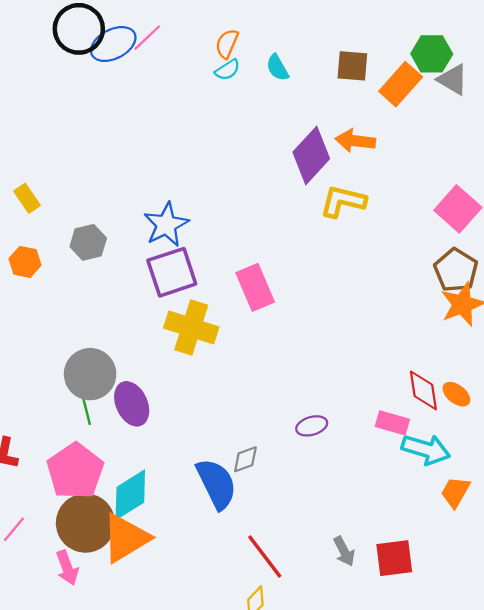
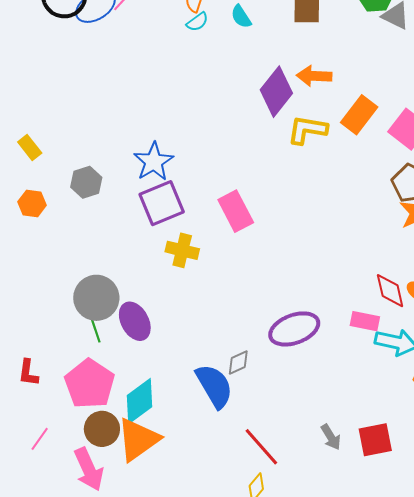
orange rectangle: (401, 84) -> (359, 115), moved
yellow cross: (191, 327) -> (182, 250), size x0.7
purple ellipse: (312, 426) -> (294, 329), size x1.8
brown circle: (85, 523) -> (102, 429), size x0.7
pink arrow: (67, 568) -> (89, 469), size x1.4

